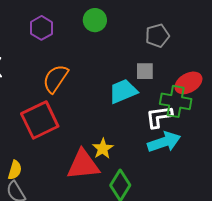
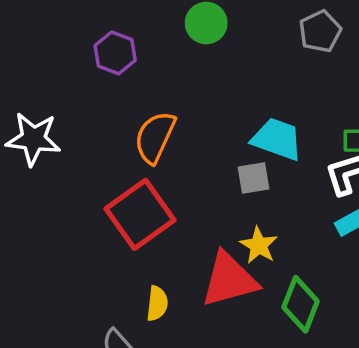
gray square: (145, 71) -> (253, 178), moved
cyan trapezoid: (123, 91) -> (277, 139), turned 52
yellow semicircle: (15, 170) -> (157, 303), moved

